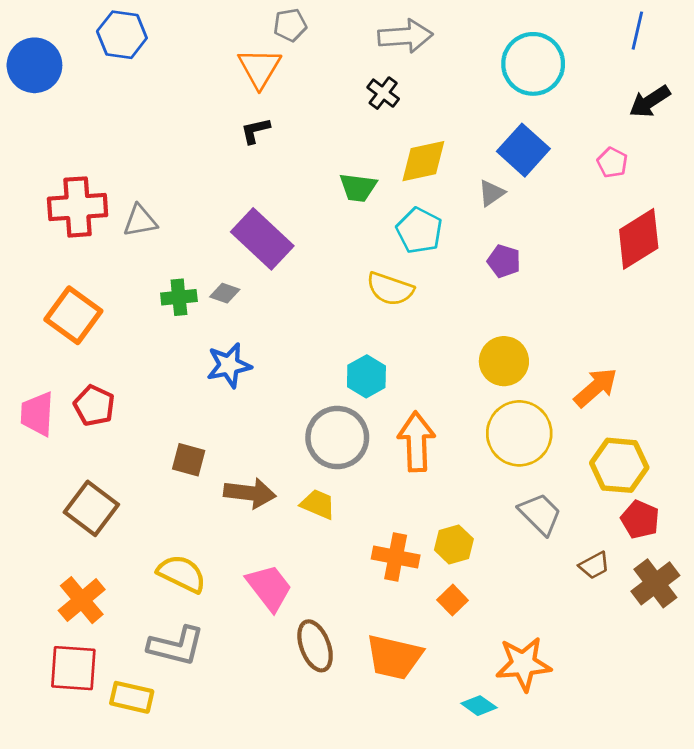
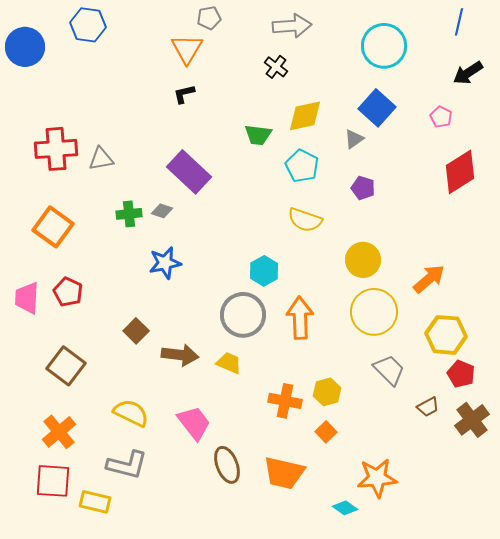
yellow semicircle: (390, 289) -> (305, 220), moved
brown square: (189, 460) -> (136, 331), turned 30

